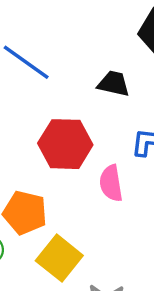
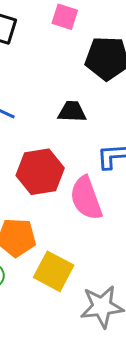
pink semicircle: (111, 183) -> (86, 198), size x1.4

